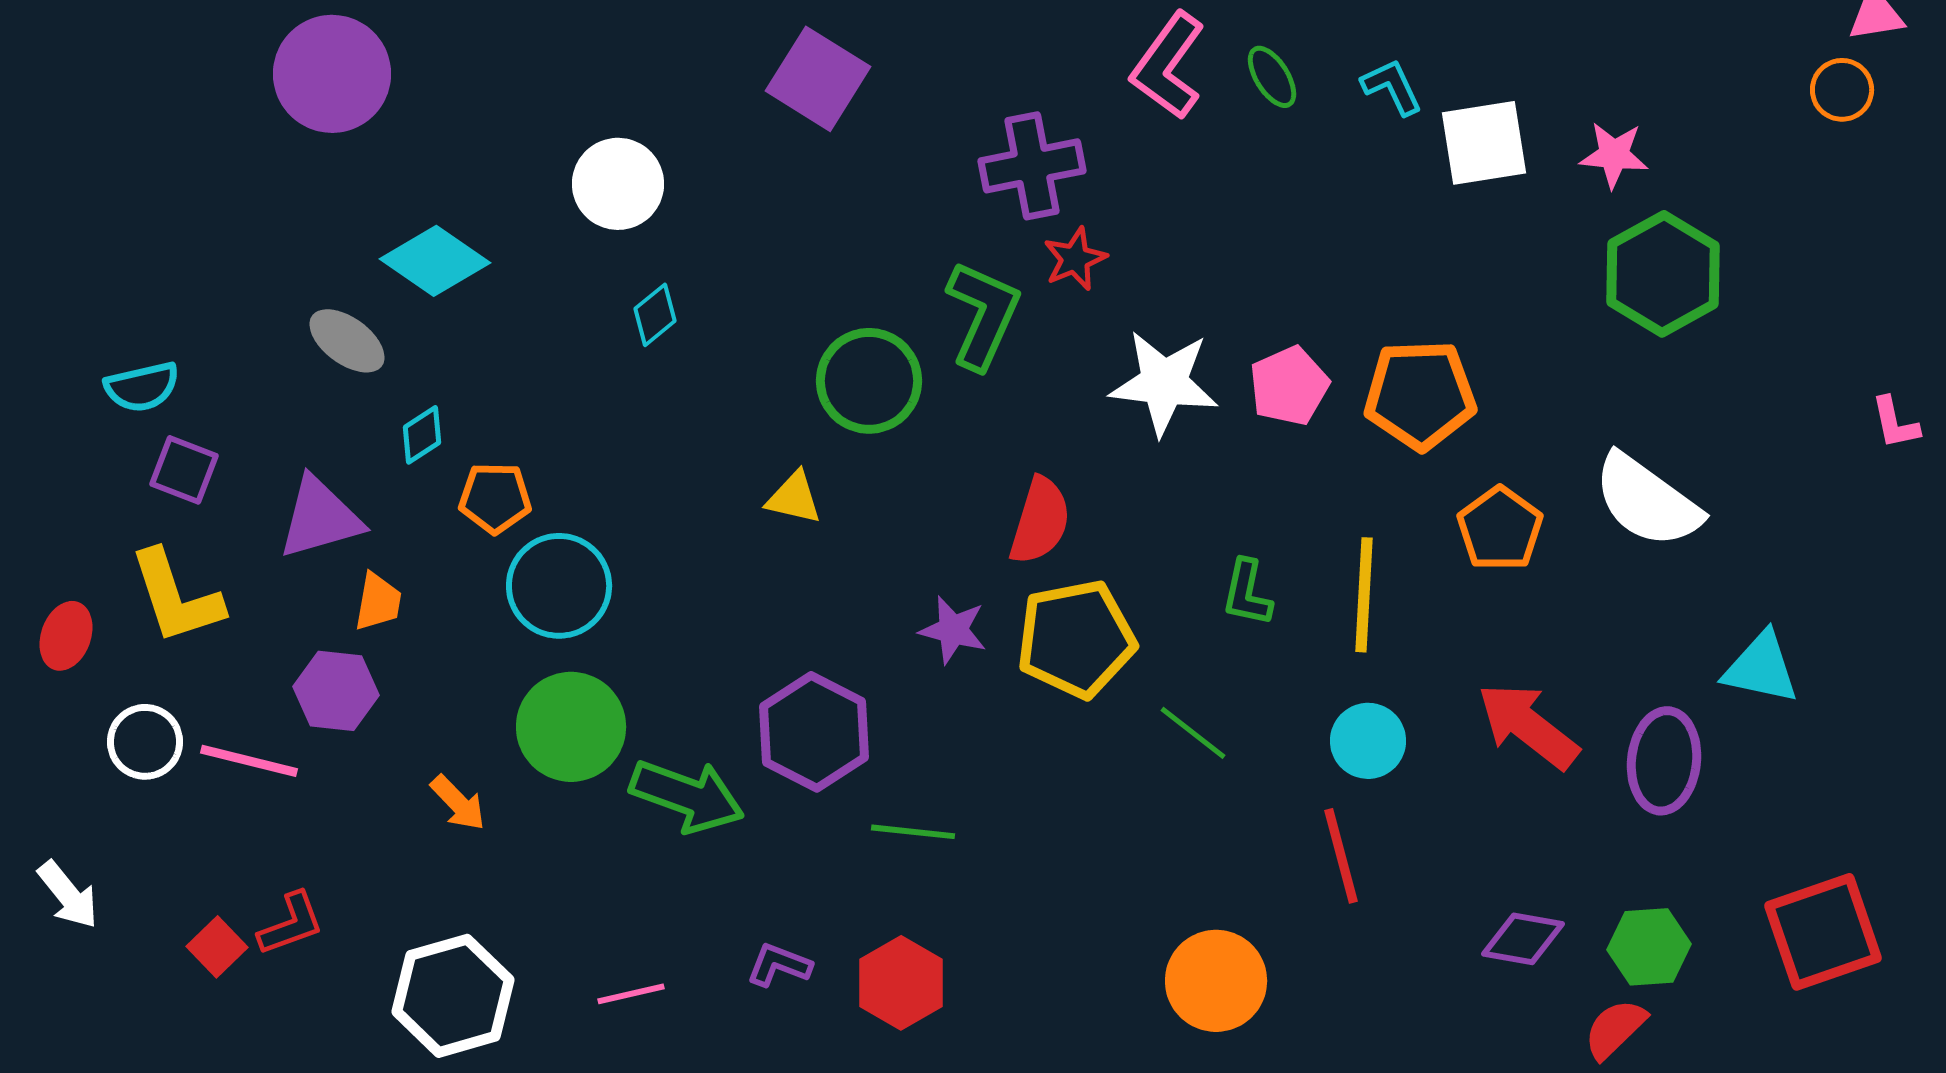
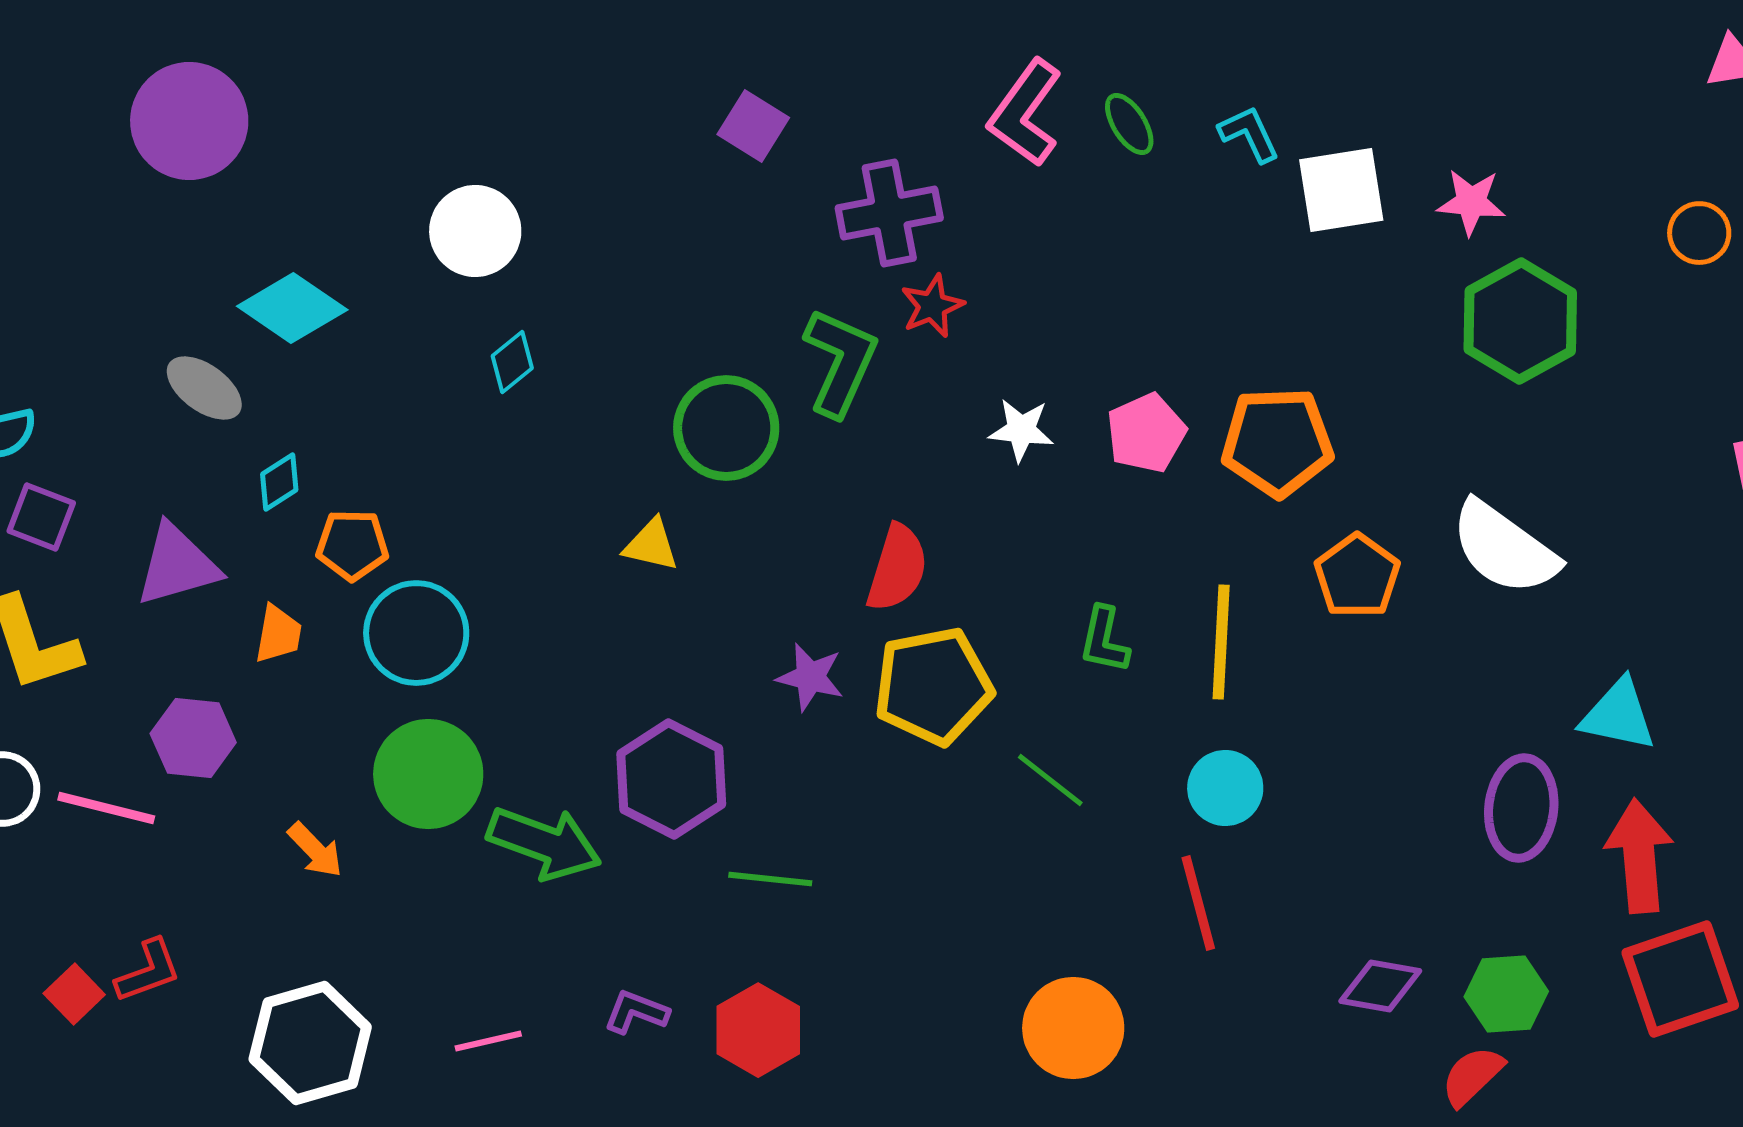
purple square: (818, 79) -> (753, 126), moved, size x0.7
orange circle: (1842, 90) -> (1699, 233), moved
white star: (1164, 383) -> (1021, 430), size x0.6
orange trapezoid: (378, 602) -> (278, 634), moved
red arrow: (1528, 726) -> (1639, 856), moved, turned 47

